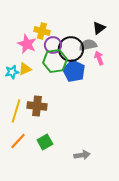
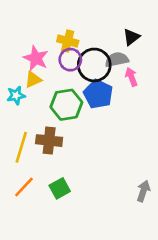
yellow cross: (42, 31) -> (68, 41), moved
green hexagon: (55, 61) -> (66, 105), moved
yellow triangle: (25, 69) -> (33, 80), moved
gray arrow: (82, 155) -> (143, 191), moved, turned -63

